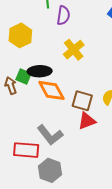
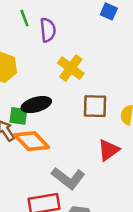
orange diamond: (51, 90) -> (32, 141), moved
brown square: (82, 101) -> (95, 106), moved

